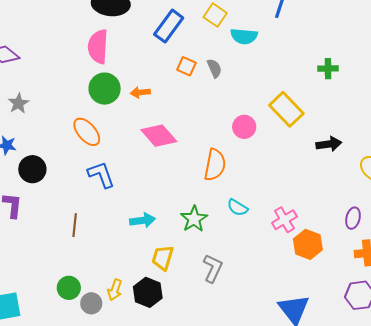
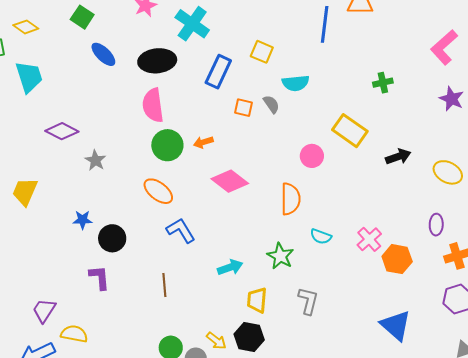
cyan semicircle: (244, 36) -> (296, 83), moved
gray star: (18, 103) -> (95, 160), moved
yellow arrow: (115, 290) -> (216, 341), turned -60

